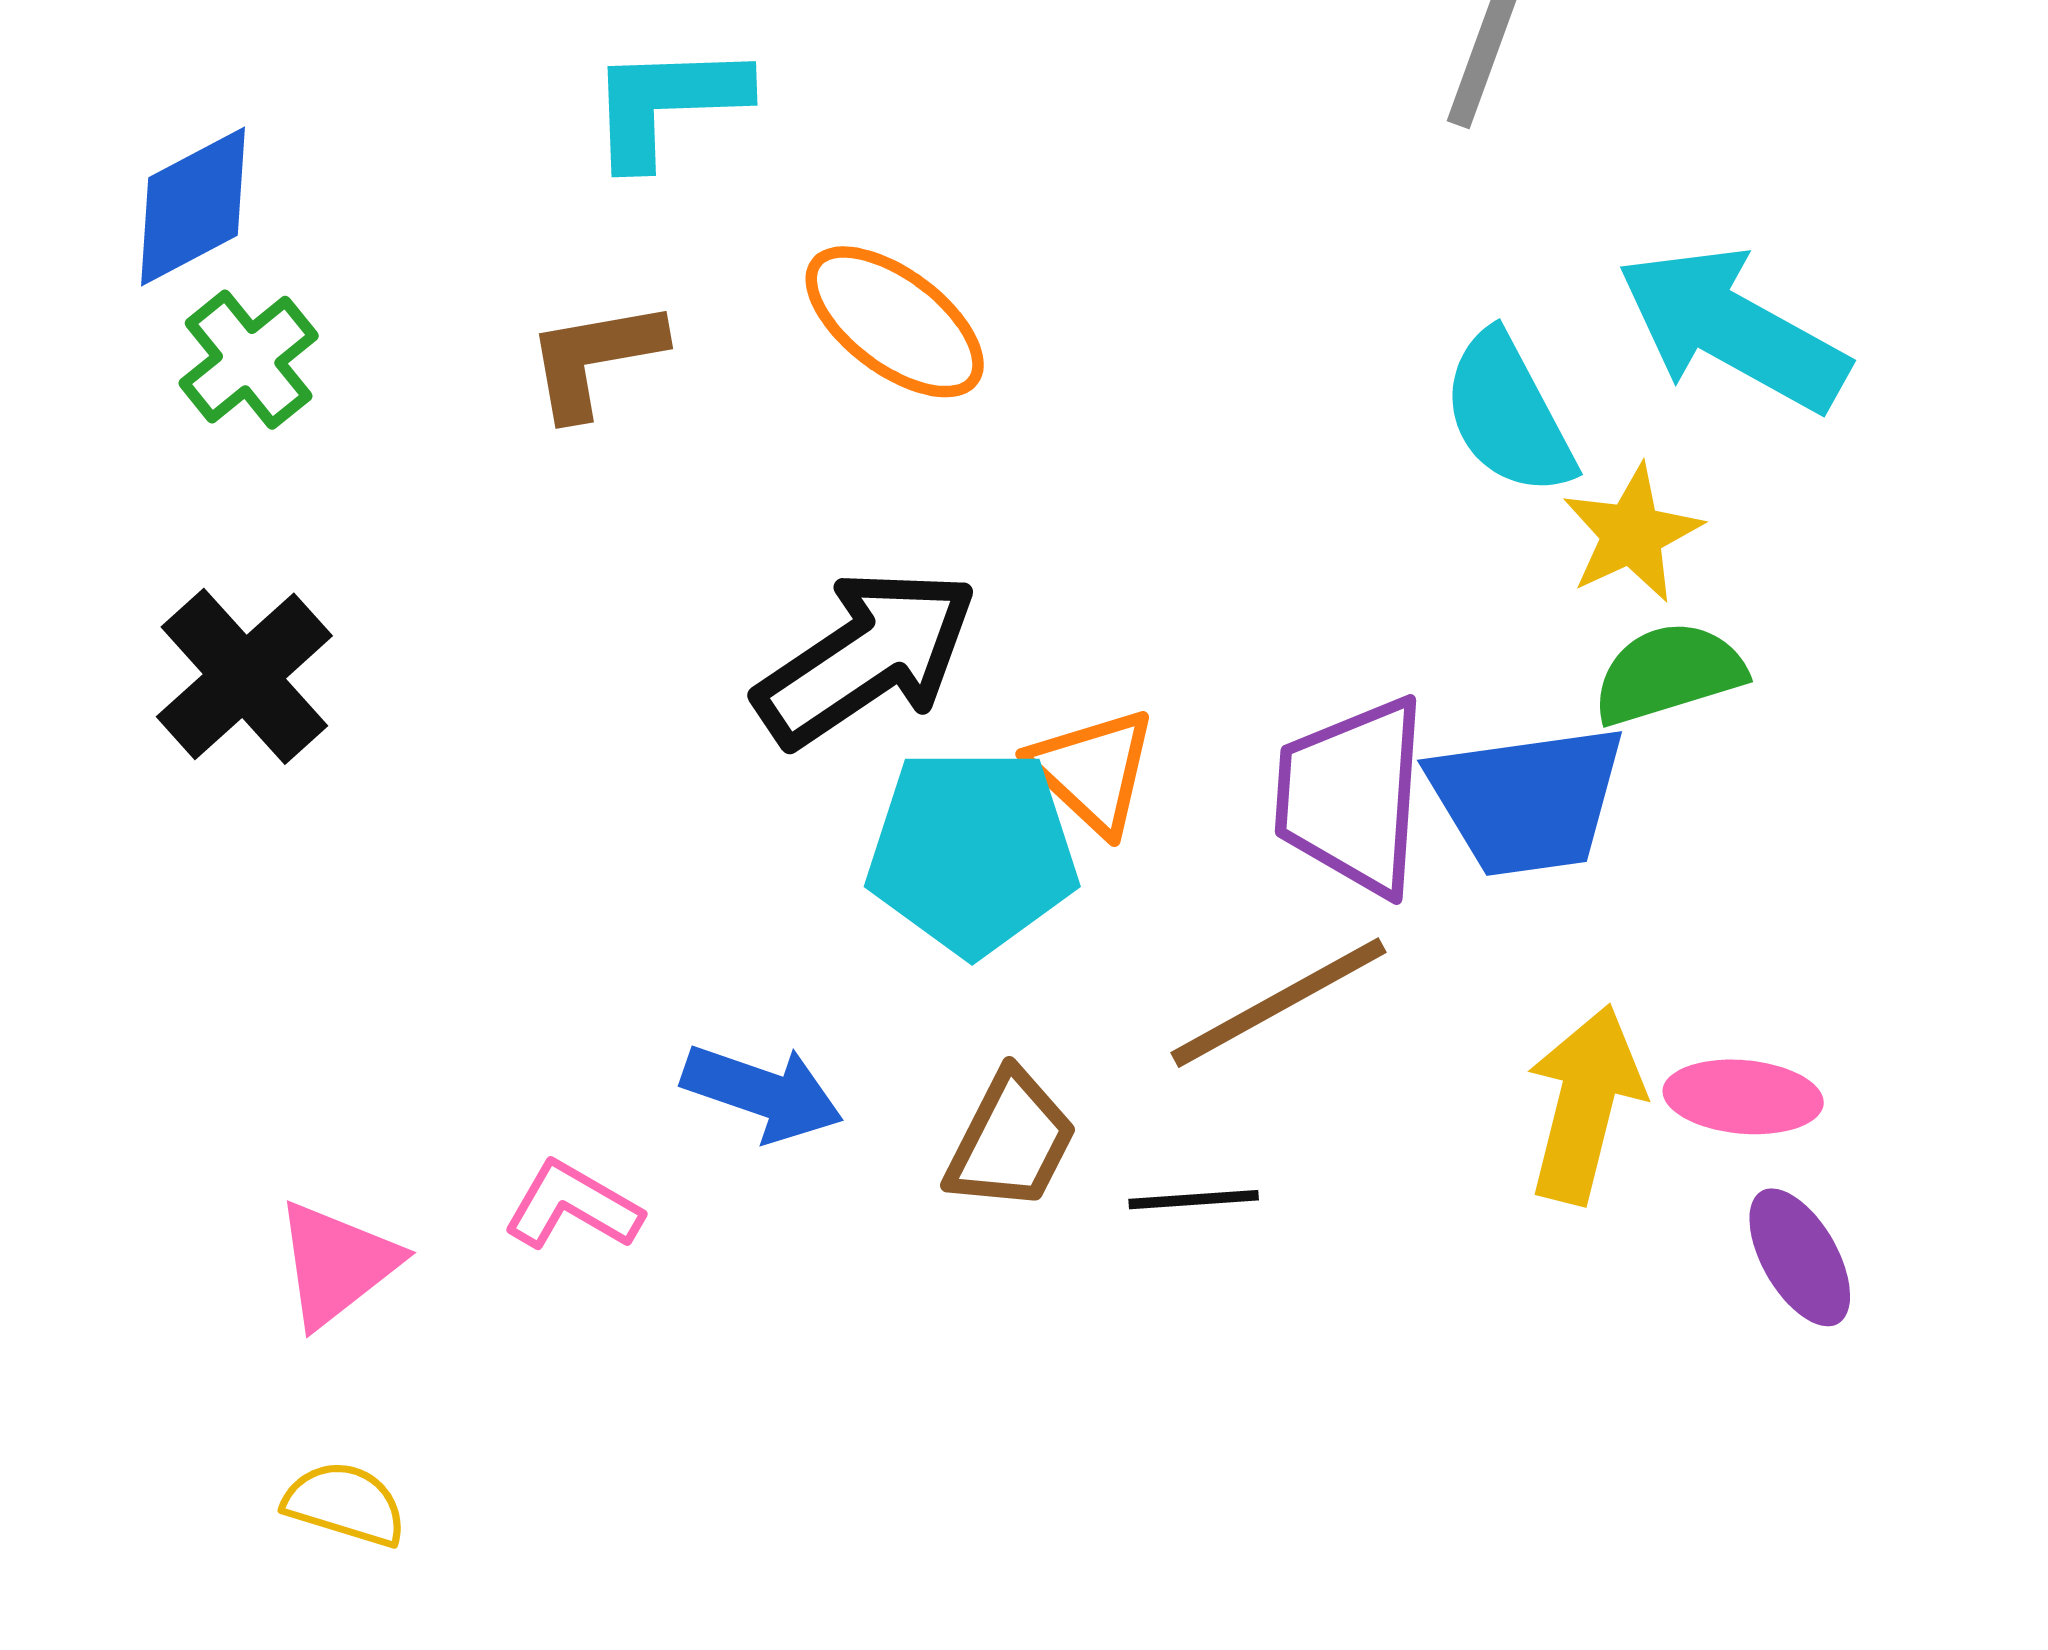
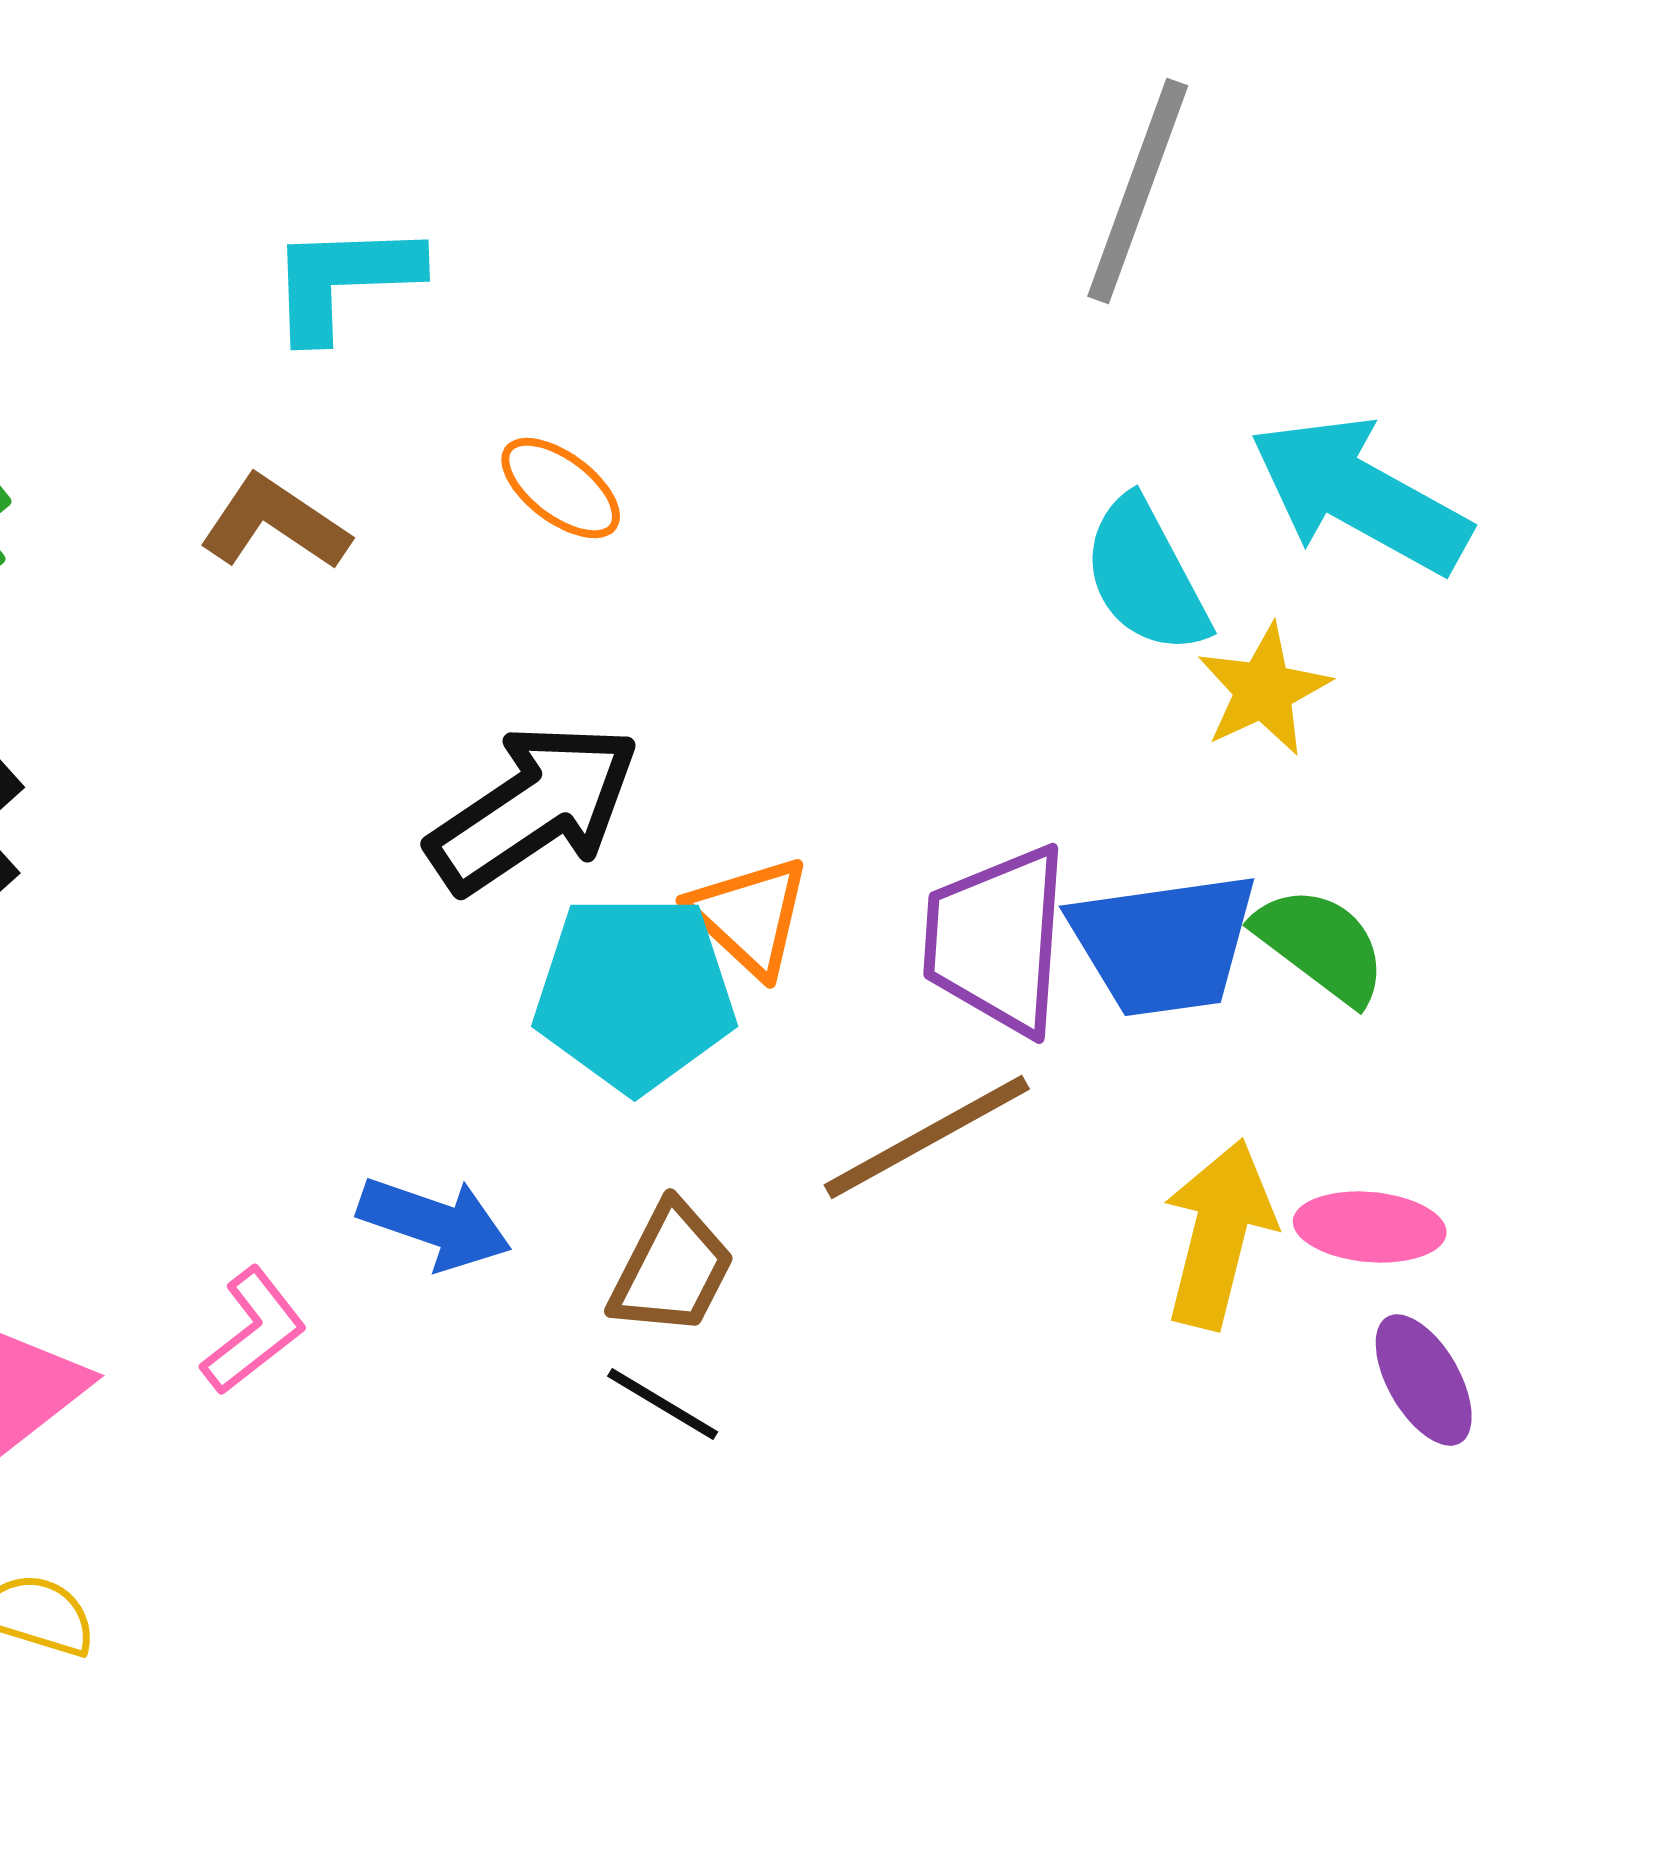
orange ellipse: (895, 322) -> (561, 488), size x0.7
brown L-shape: (595, 359) -> (275, 523), turned 44
green semicircle: (1669, 673) -> (1321, 945), moved, turned 54
black line: (1194, 1200) -> (663, 1404), moved, turned 35
pink L-shape: (573, 1206) -> (254, 1331), turned 112

